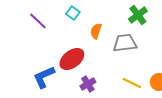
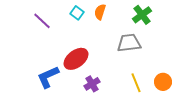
orange semicircle: (96, 31) -> (100, 12), moved
yellow line: (132, 83) -> (136, 83), turned 42

